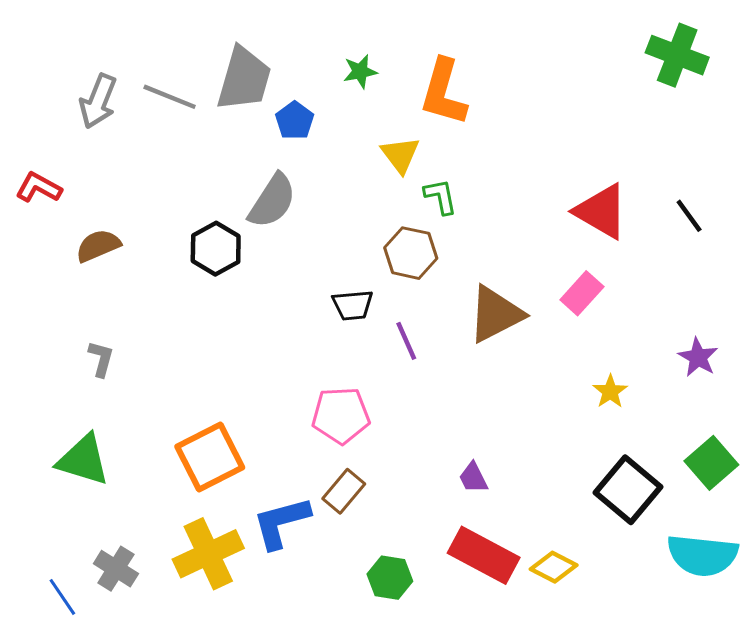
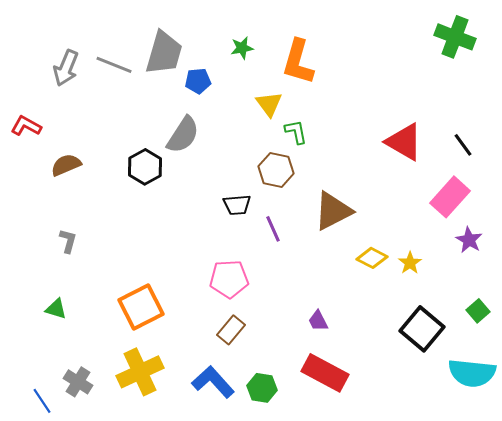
blue pentagon: (295, 121) -> (198, 81), turned 30
pink rectangle: (582, 293) -> (450, 197), moved, size x1.4
green triangle: (83, 460) -> (56, 309), size x0.6
green square: (711, 463) -> (478, 311), size x0.7
blue L-shape: (281, 522) -> (213, 382), moved, turned 63
yellow diamond: (554, 567) -> (372, 258), moved

